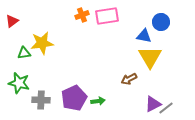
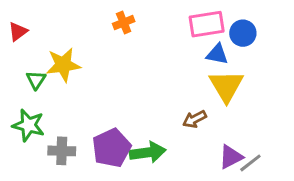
pink rectangle: (107, 16) -> (207, 24), moved
green triangle: (24, 53) -> (36, 80), turned -48
green arrow: (98, 101) -> (148, 152), size x1.6

